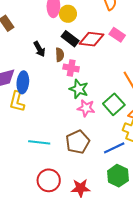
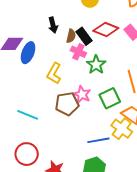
black rectangle: (70, 39) -> (84, 36), moved
green star: (79, 89) -> (96, 65), moved
yellow L-shape: (17, 102) -> (54, 73), moved
brown pentagon: (78, 142) -> (67, 104), moved

